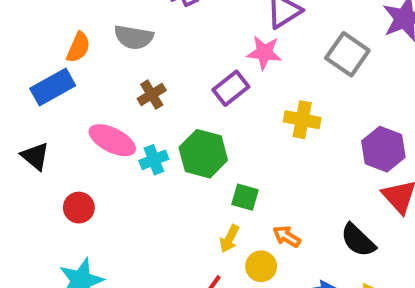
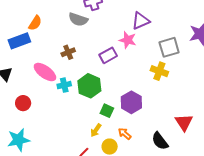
gray semicircle: (134, 37) -> (78, 19), moved
gray square: (347, 54) -> (169, 47), turned 30
yellow cross: (302, 120) -> (159, 71), moved
purple hexagon: (383, 149) -> (131, 102), moved

